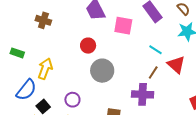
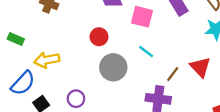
cyan line: (156, 50) -> (146, 52), moved
yellow arrow: (45, 69) -> (47, 60), turned -125

